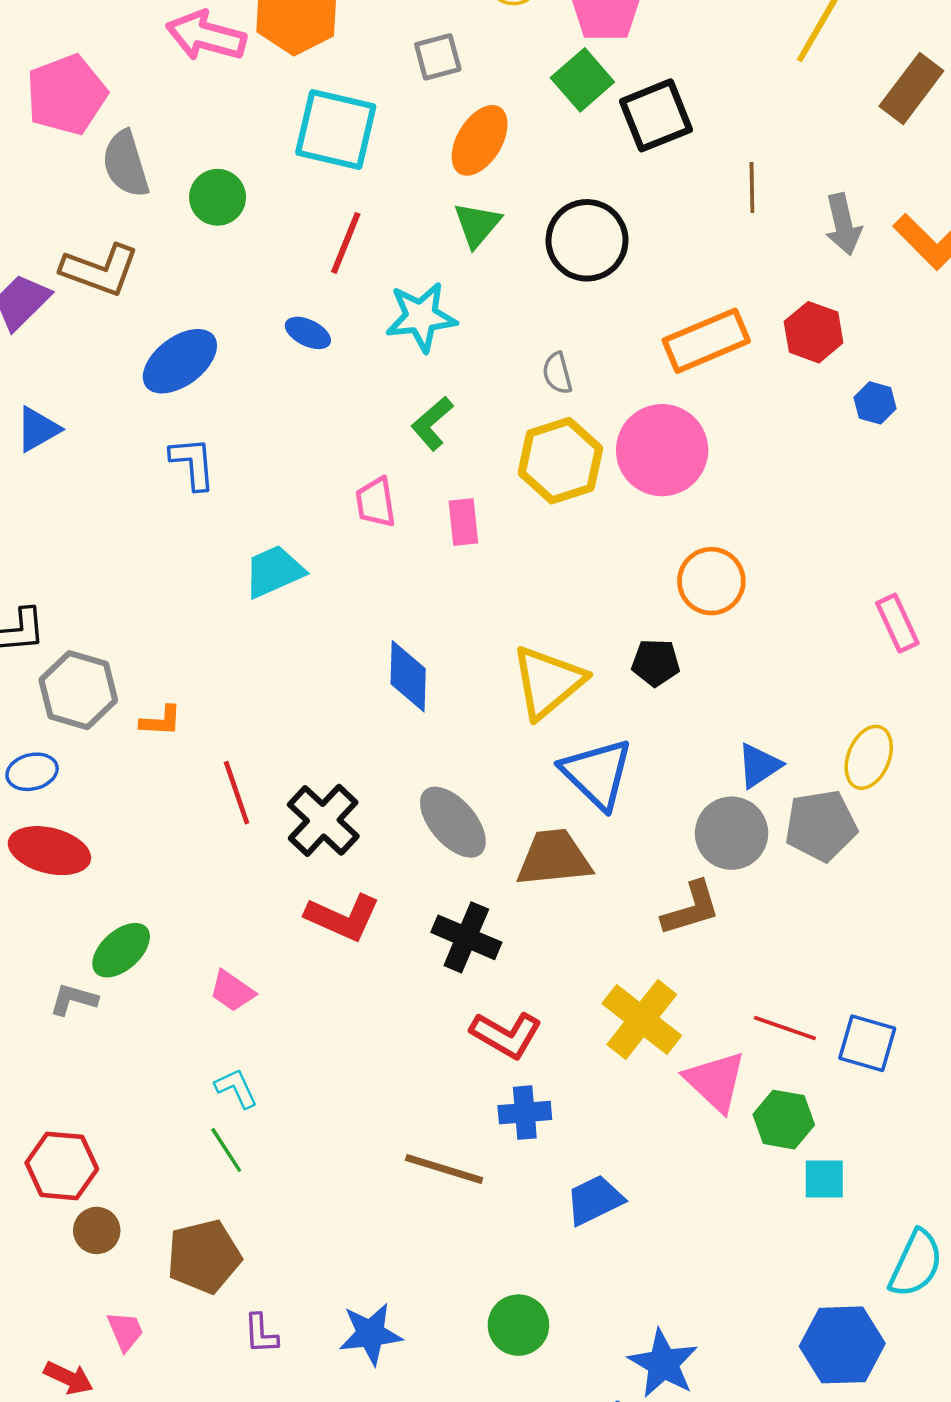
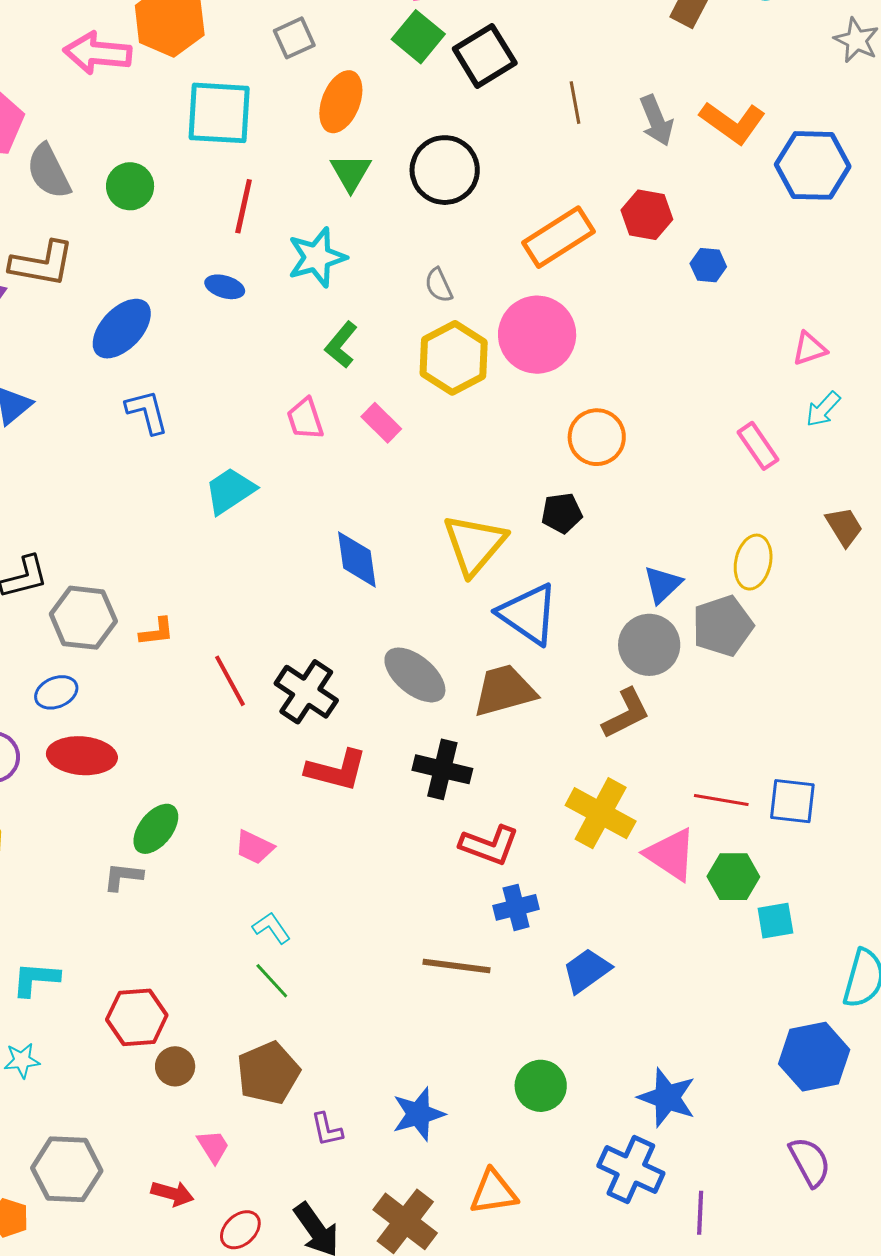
pink rectangle: (463, 522) -> (381, 423), turned -30

